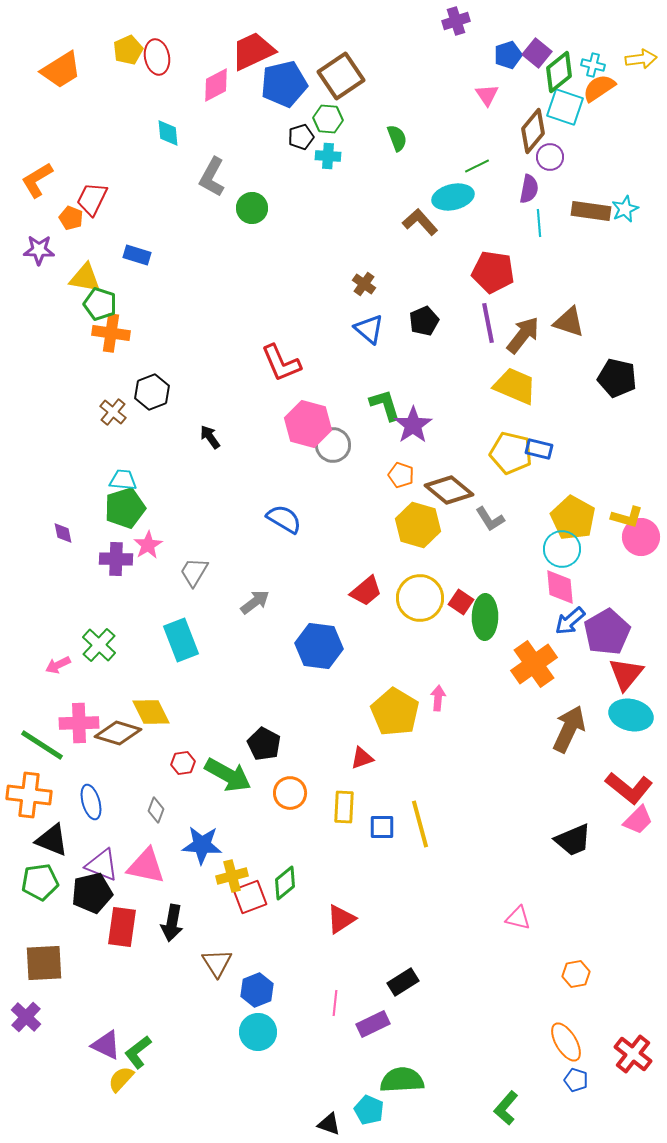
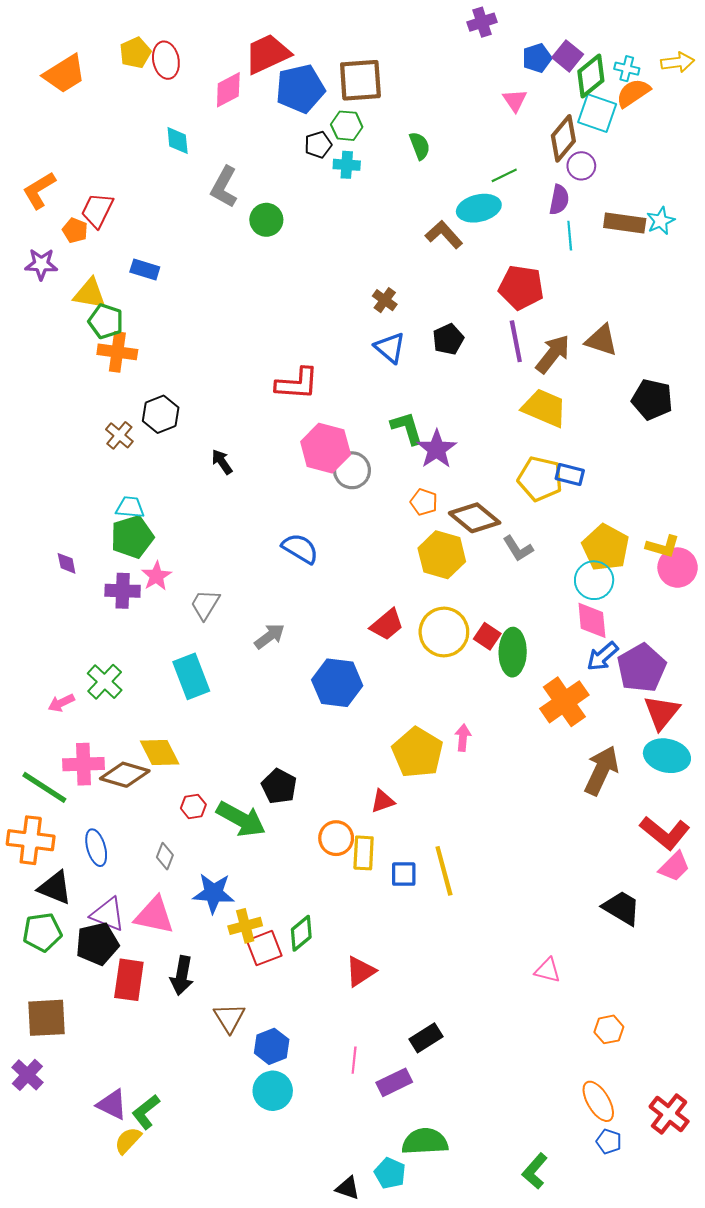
brown square: (341, 76) -> (360, 80), turned 30
red L-shape: (281, 363) -> (297, 384), turned -63
orange circle: (290, 793) -> (336, 838), moved
black trapezoid: (573, 840) -> (622, 908), moved, turned -126

